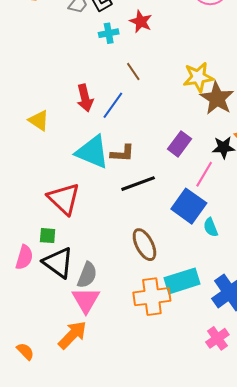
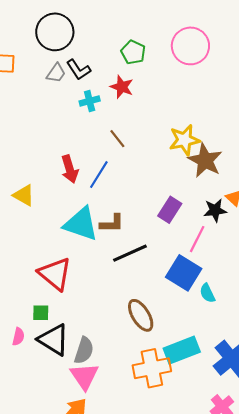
pink semicircle: (24, 257) -> (18, 337), size x0.7

